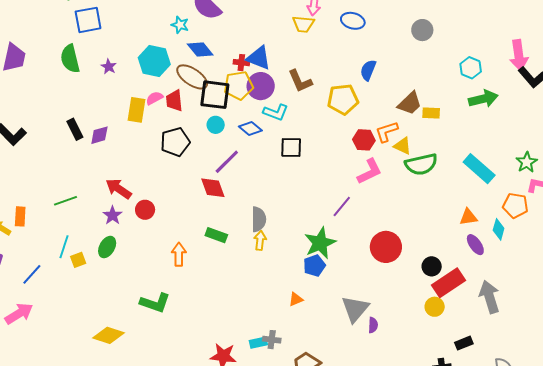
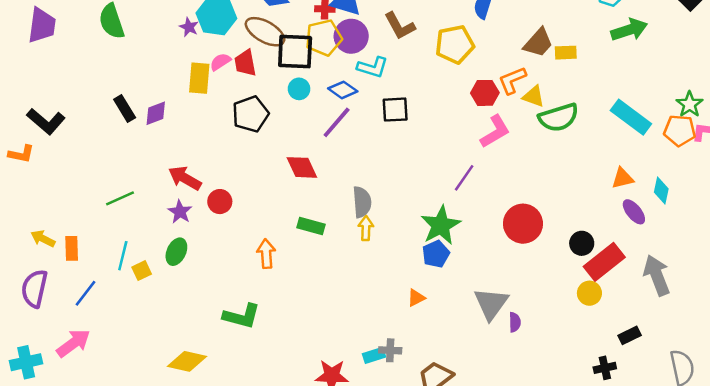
purple star: (109, 67) -> (189, 27), moved
purple line: (227, 162) -> (337, 122), moved
orange pentagon: (515, 206) -> (680, 131), moved
orange rectangle: (20, 216) -> (72, 248), moved

